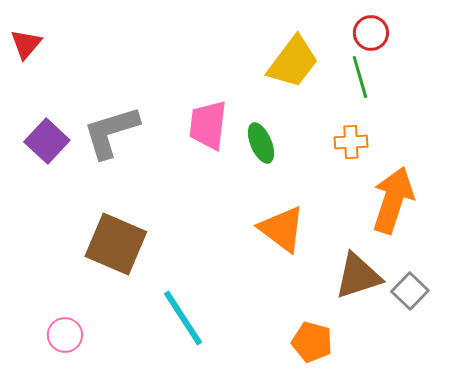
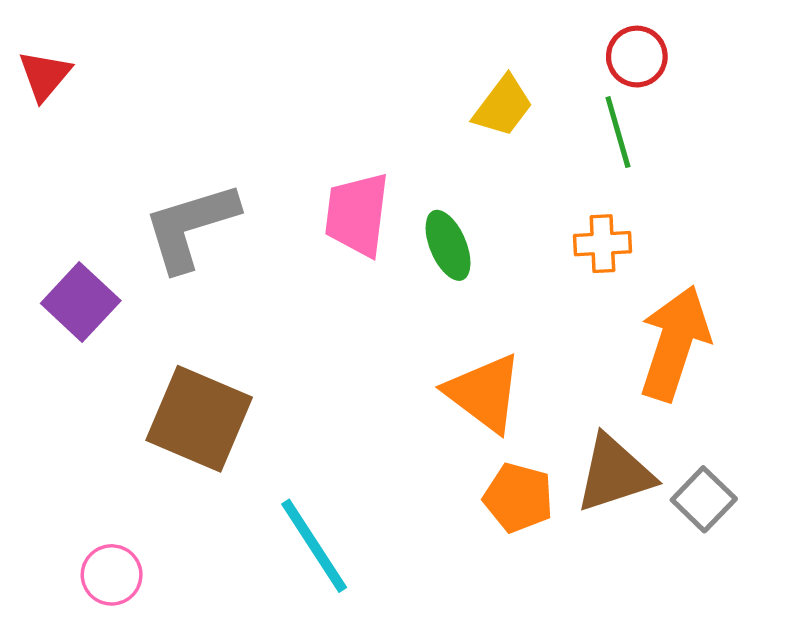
yellow trapezoid: (293, 62) -> (503, 106), size x0.7
purple square: (47, 141) -> (81, 302), moved
orange pentagon: (312, 342) -> (518, 498), moved

